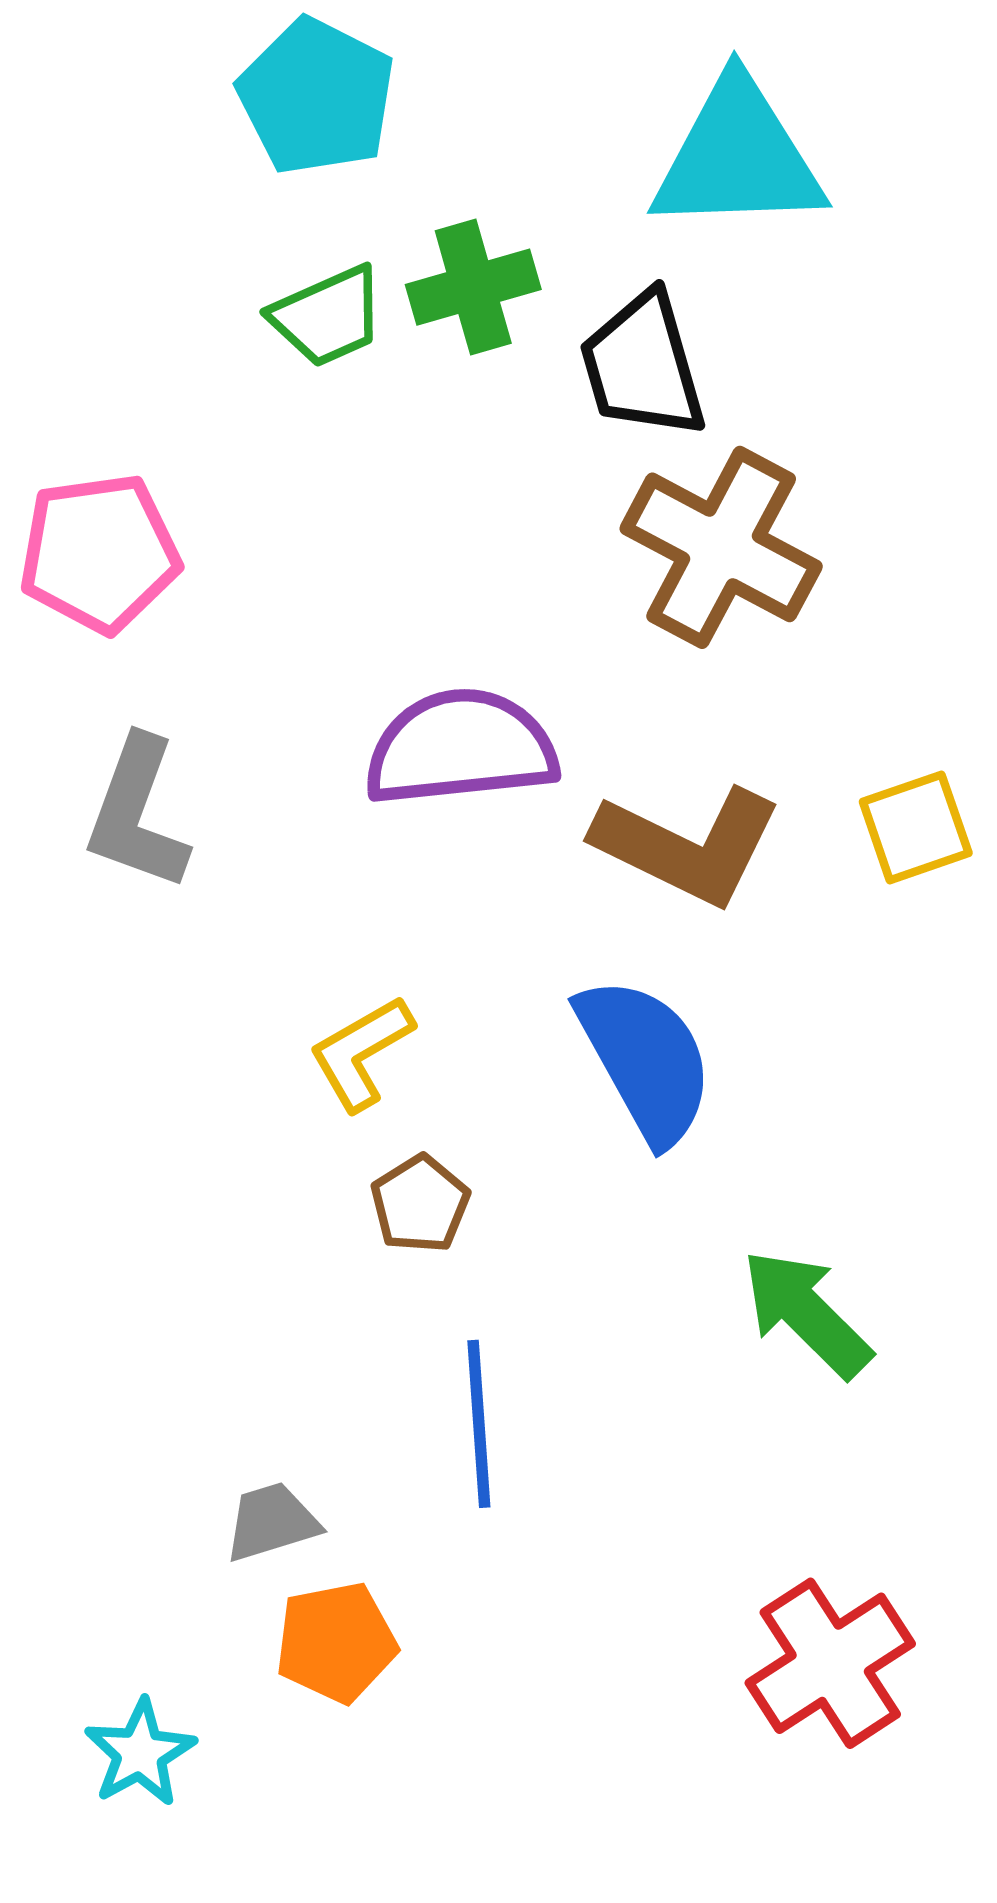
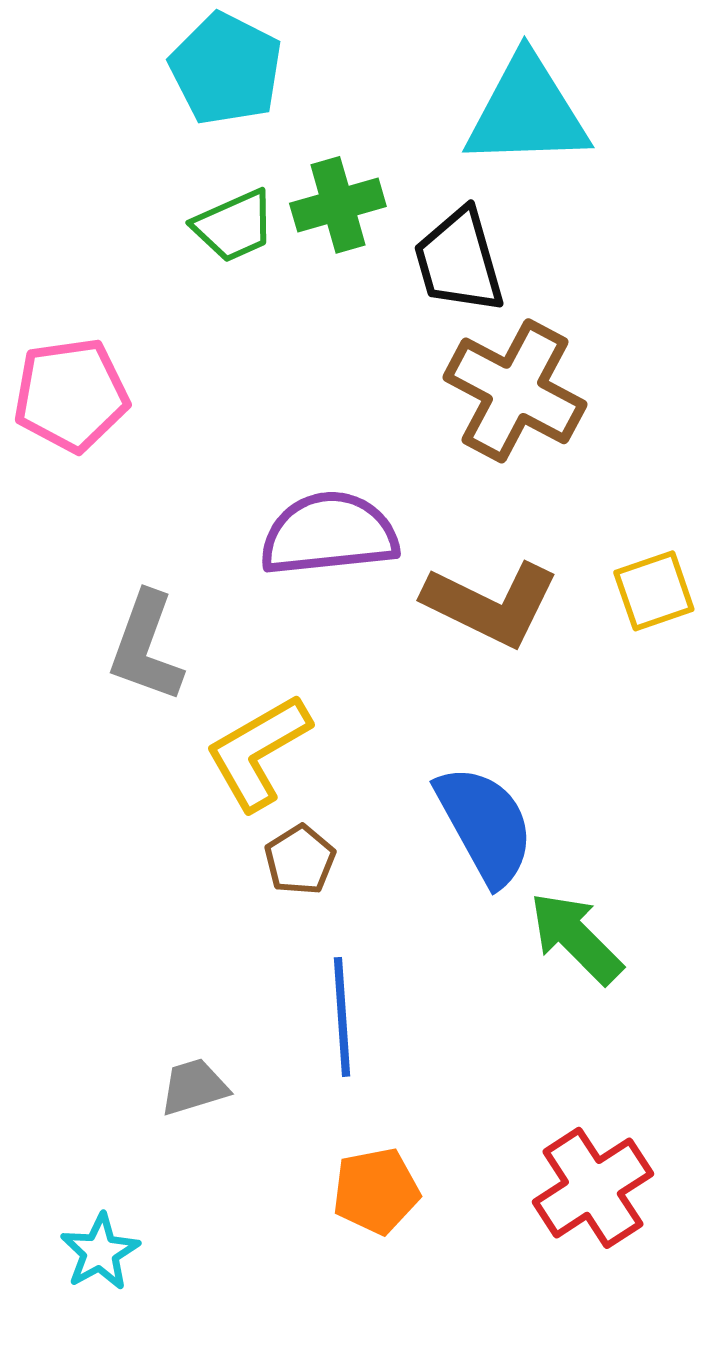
gray L-shape: (137, 813) -> (146, 647), moved
yellow L-shape: (361, 1053) -> (258, 752), size x1.4
blue semicircle: (645, 1060) -> (485, 825), moved
orange pentagon: (336, 1642) -> (376, 1191), moved

